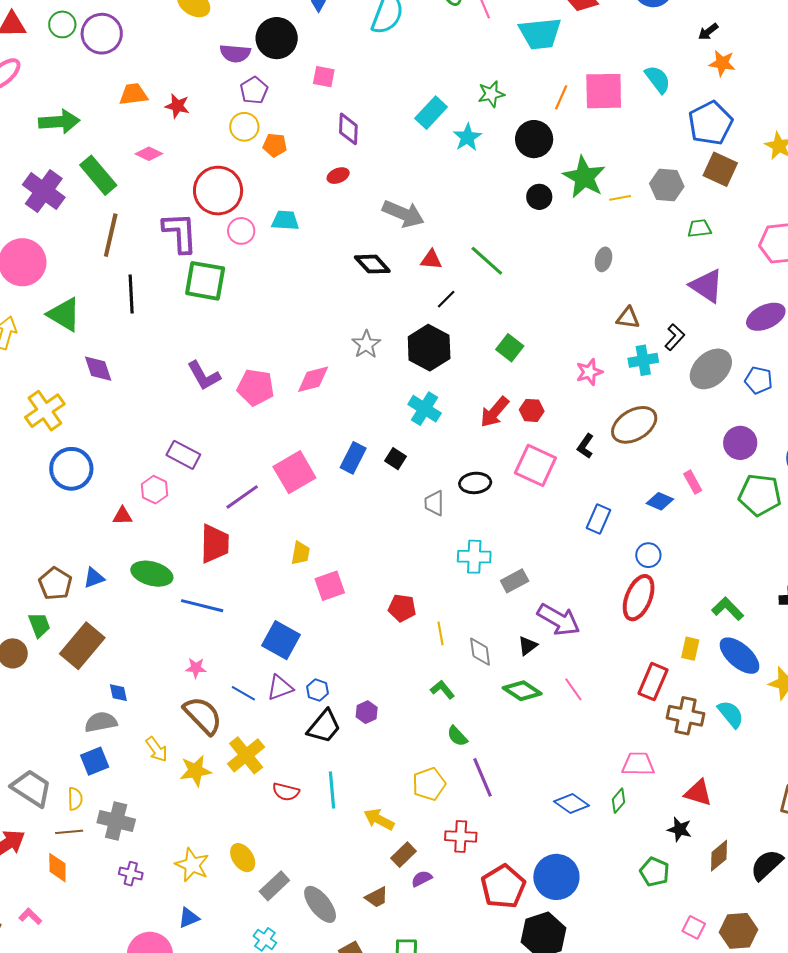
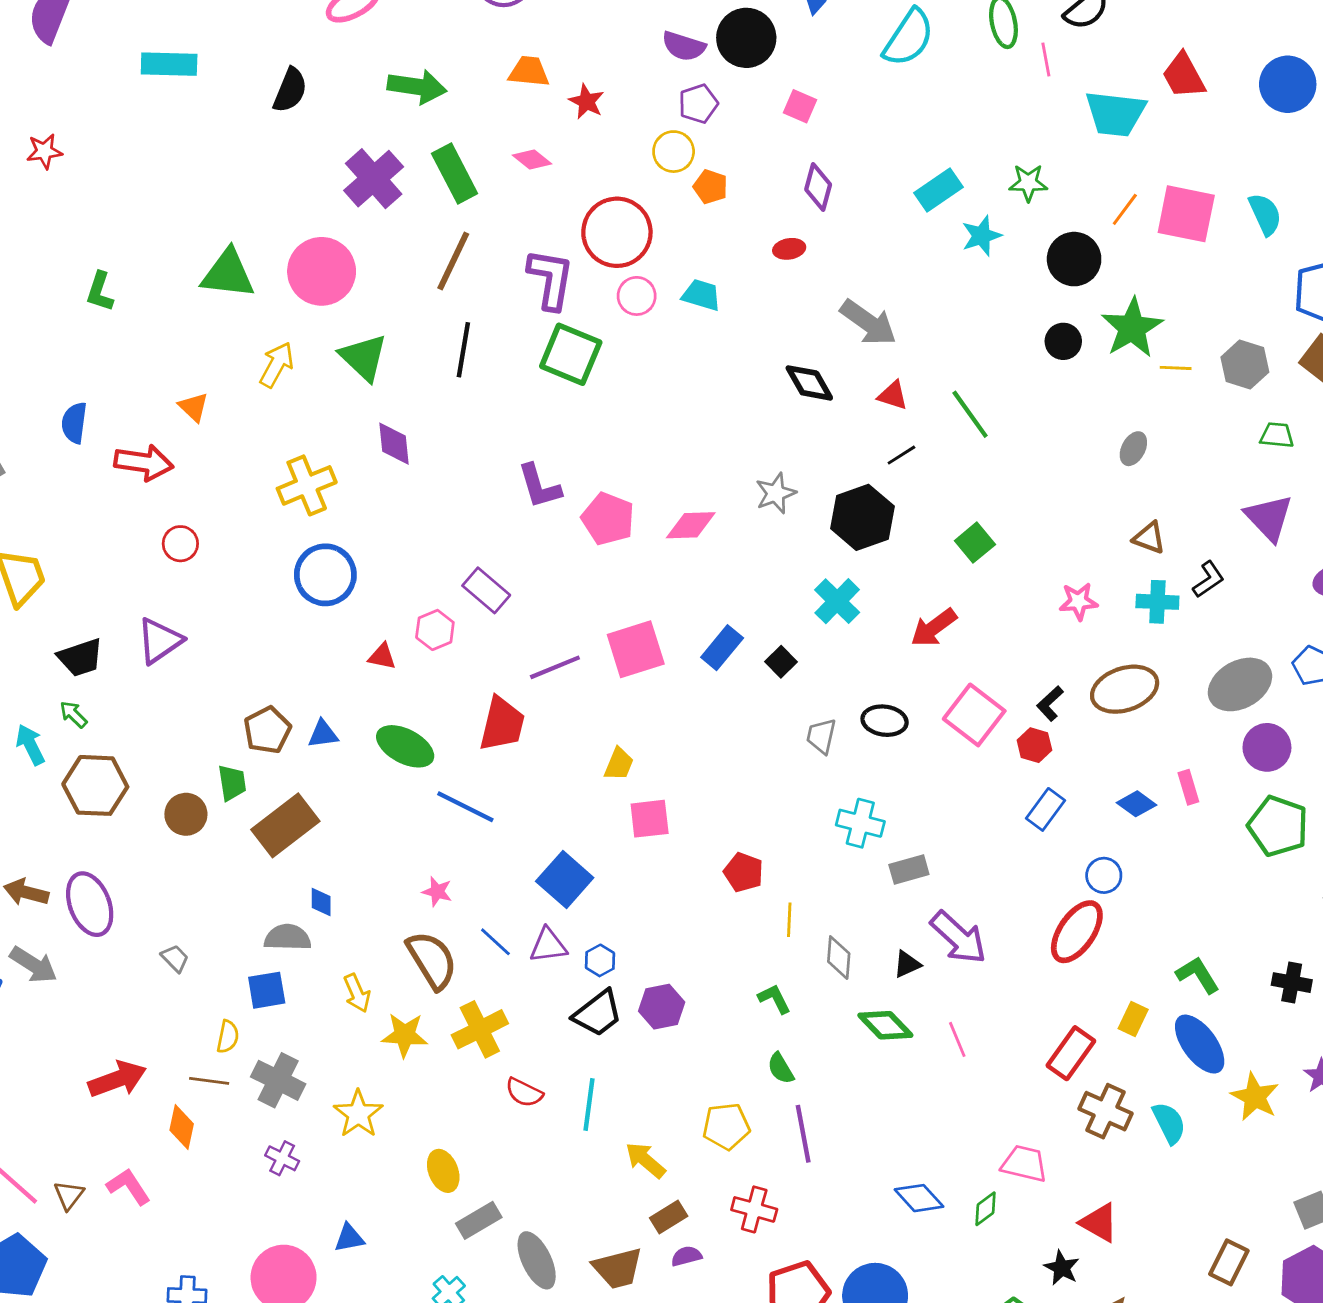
gray ellipse: (711, 369) -> (1240, 684), moved
red hexagon: (532, 410) -> (1034, 745), moved
purple hexagon: (367, 712) -> (662, 1007), size x1.4
gray trapezoid: (31, 788) -> (175, 958), moved, size x0.5
yellow star: (192, 865) -> (358, 1114), moved
brown trapezoid: (377, 897) -> (618, 1268), size x1.5
pink L-shape: (30, 916) -> (129, 1187), size x1.4

